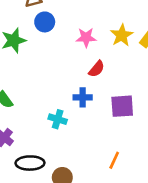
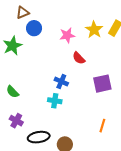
red semicircle: (97, 69) -> (79, 58), turned 104
blue cross: (83, 97) -> (61, 82), moved, turned 32

